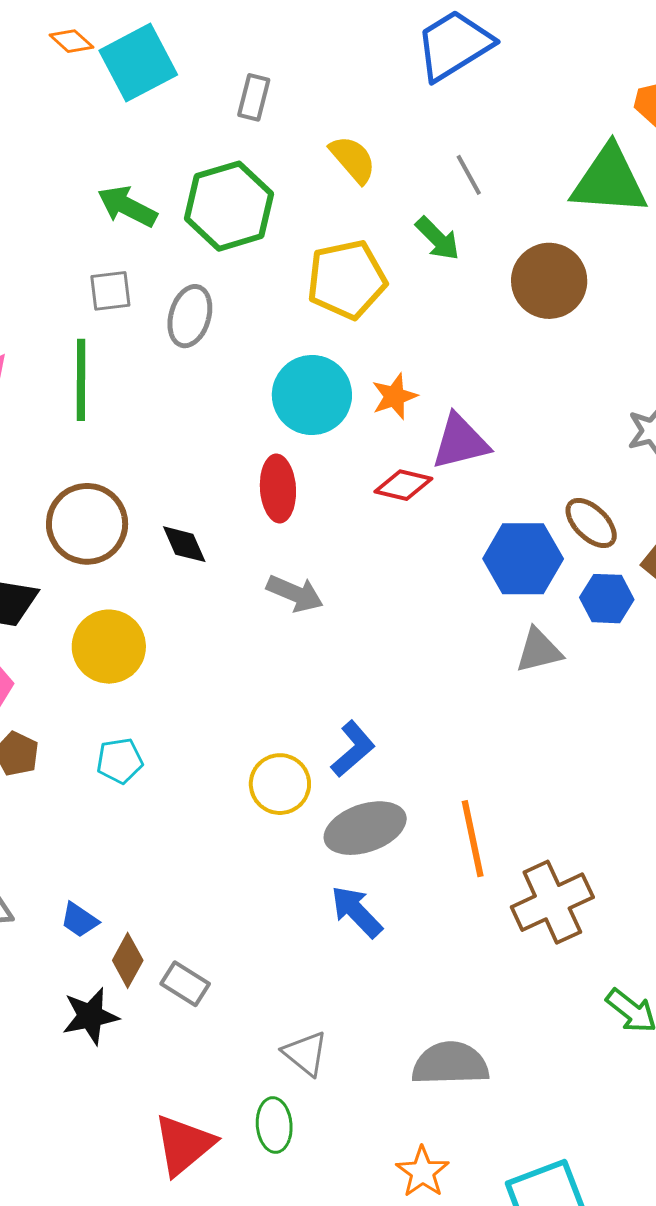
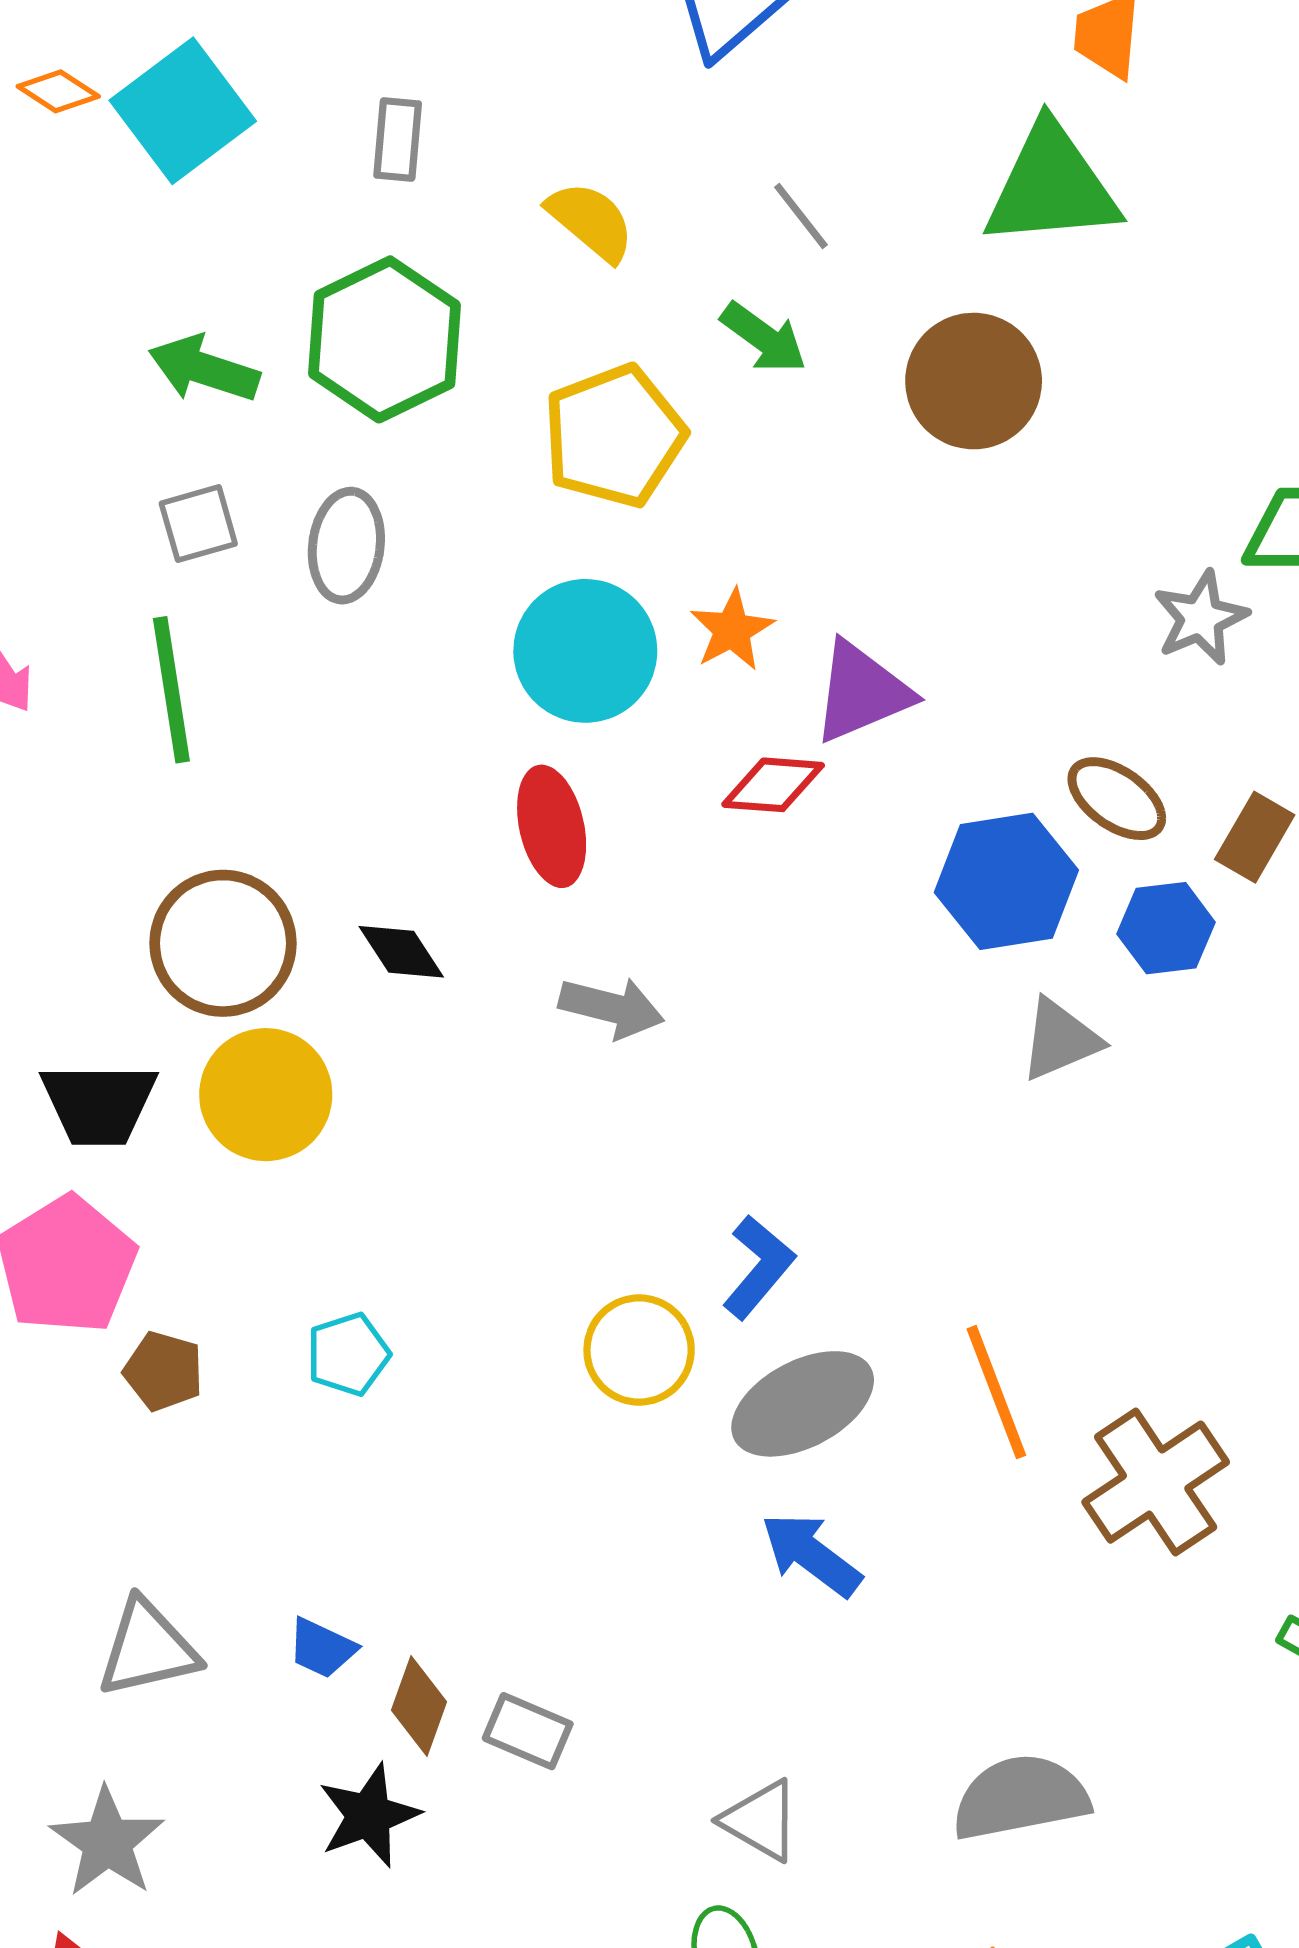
yellow circle: (109, 647) -> (266, 1095), moved

